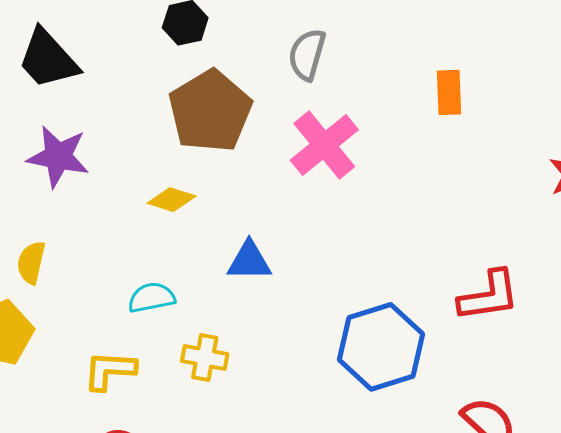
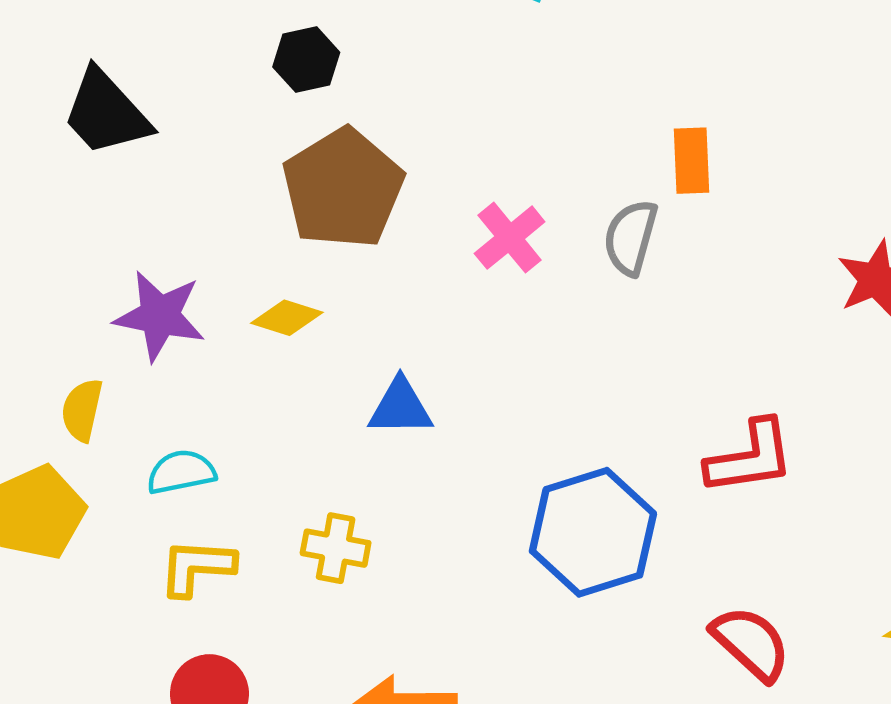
gray semicircle: (307, 55) -> (631, 237), moved
pink cross: (324, 145) -> (510, 238), size x0.7
purple star: (58, 157) -> (160, 316), moved
cyan semicircle: (151, 298) -> (181, 472), moved

